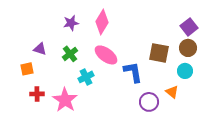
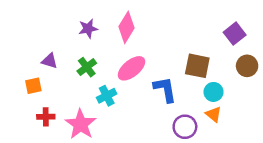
brown circle: (188, 48) -> (247, 66), moved
pink ellipse: (106, 55) -> (132, 68), turned -75
cyan circle: (185, 71) -> (214, 92), moved

